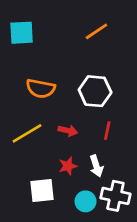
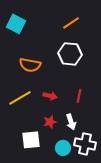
cyan square: (22, 33) -> (16, 24), turned 30
white hexagon: (95, 91) -> (70, 54), moved

